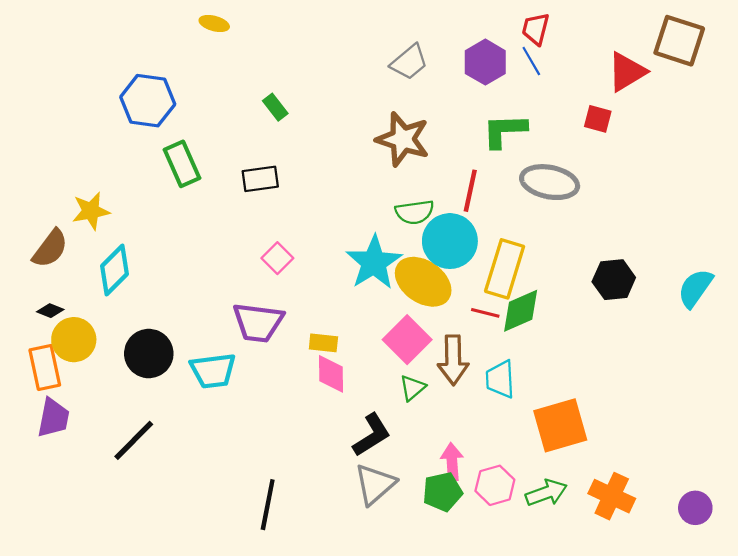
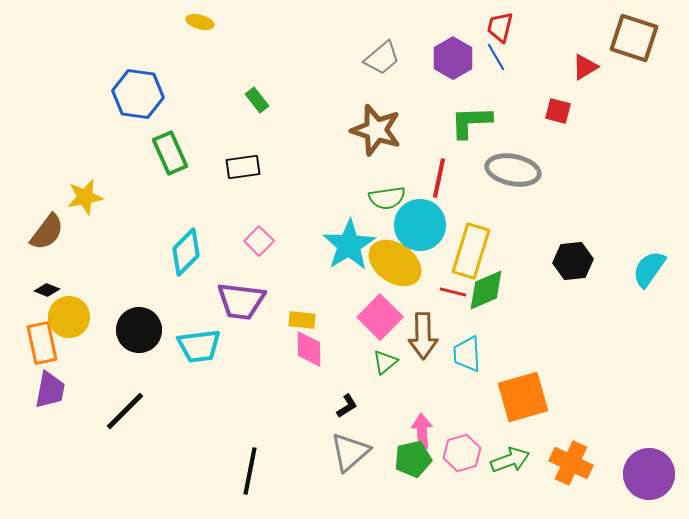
red triangle: (627, 72) -> (585, 67), size x0.7
cyan diamond: (114, 270) -> (186, 252), moved
black L-shape: (372, 435) -> (347, 406), size x0.6
purple circle: (695, 508) -> (649, 474), size x1.6

